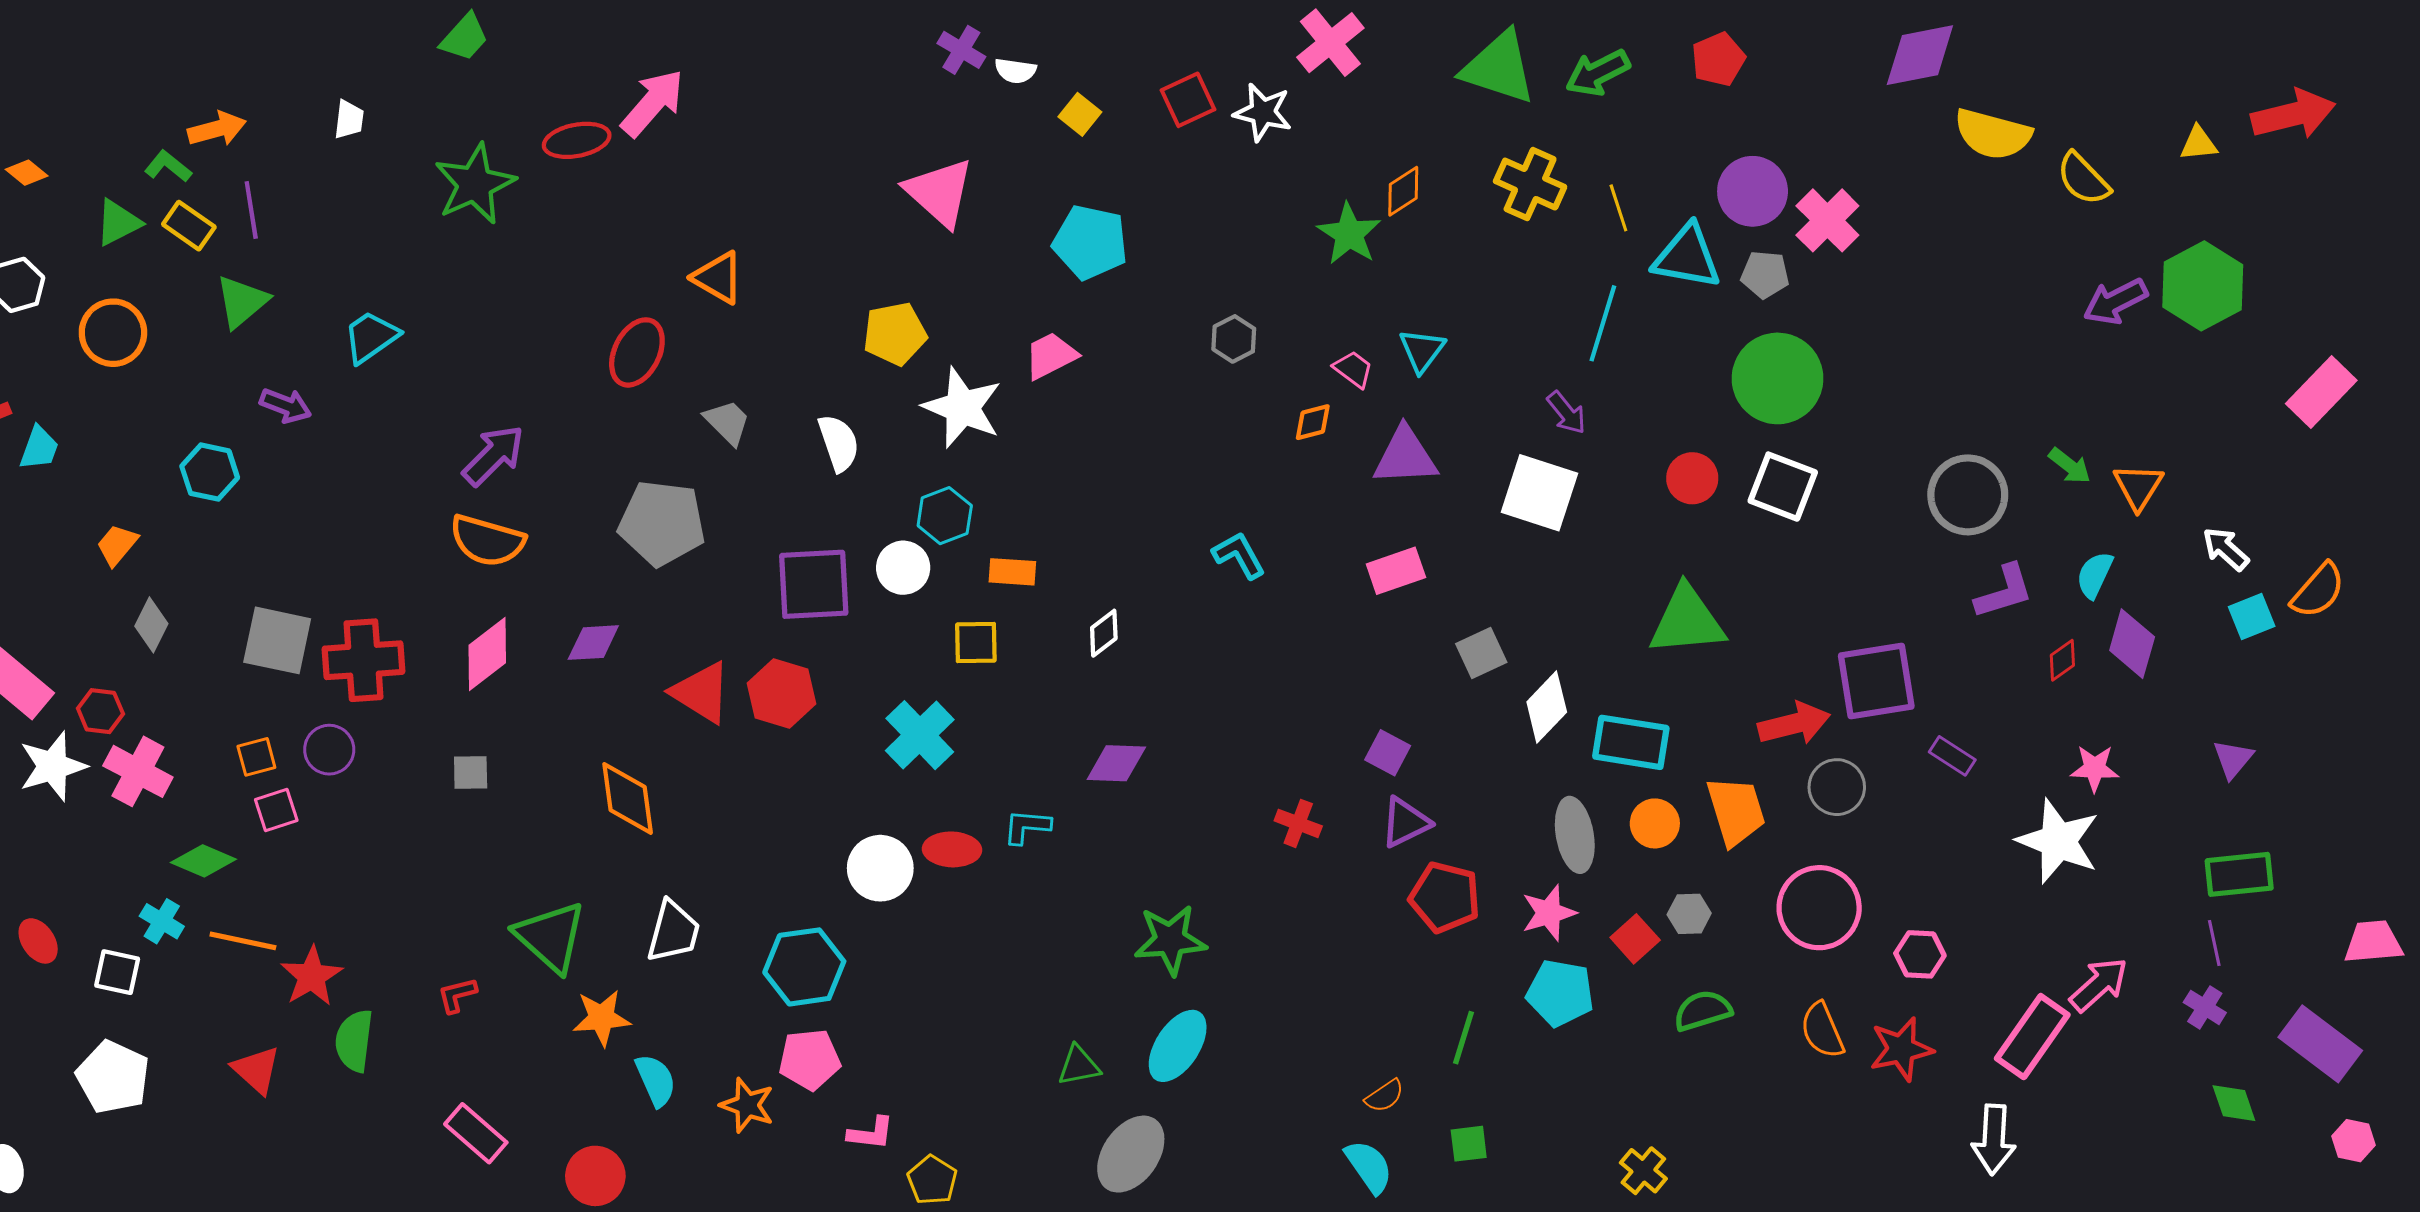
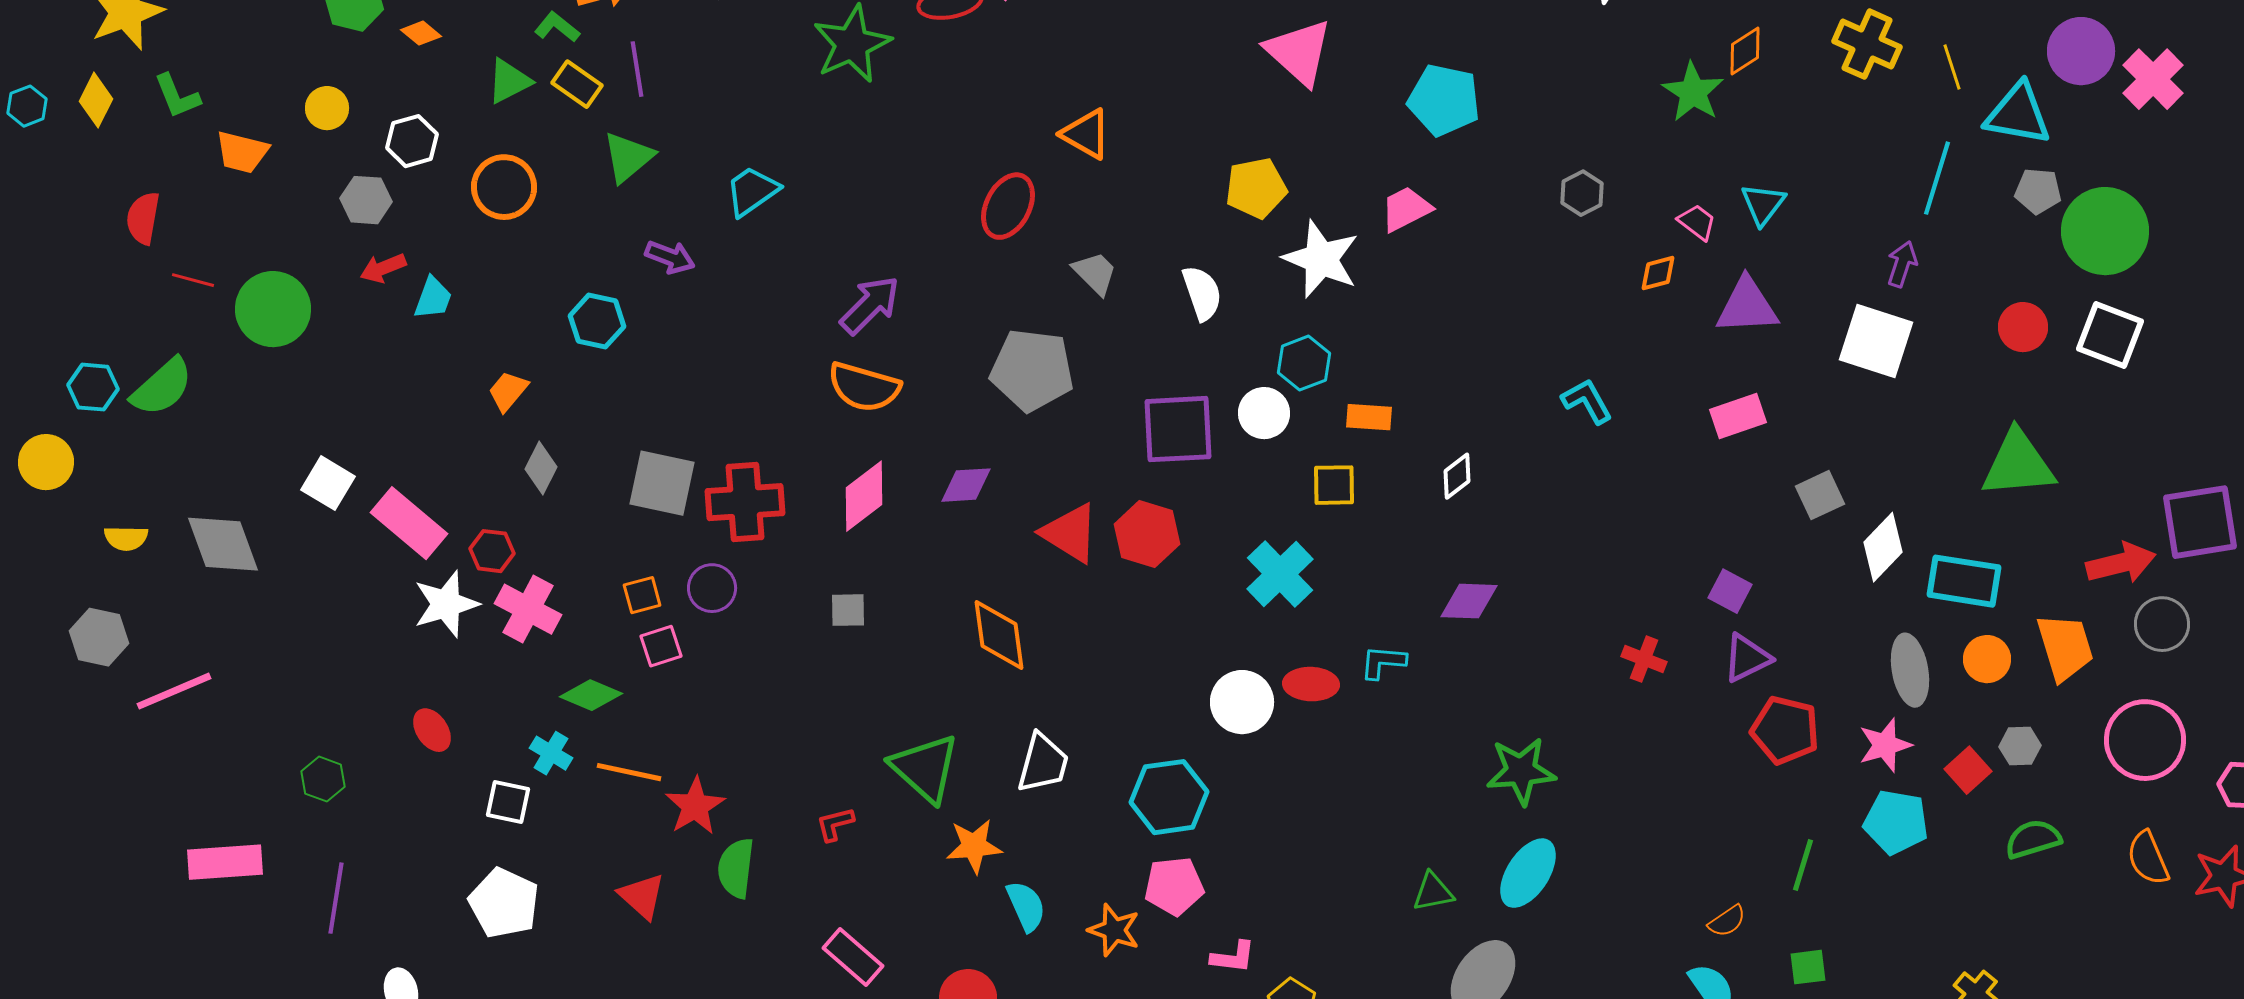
gray pentagon: (1765, 274) -> (2038, 191), moved
purple arrow: (1566, 413) -> (1902, 264), turned -123
red ellipse: (38, 941) -> (432, 730), moved

